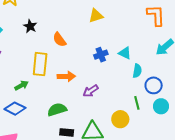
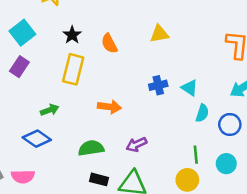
orange semicircle: (59, 40) -> (109, 44), moved
yellow rectangle: (40, 64) -> (73, 69), moved
blue circle: (154, 85) -> (230, 124), moved
purple arrow: (91, 91) -> (136, 144), moved
yellow circle: (120, 119) -> (187, 180), moved

